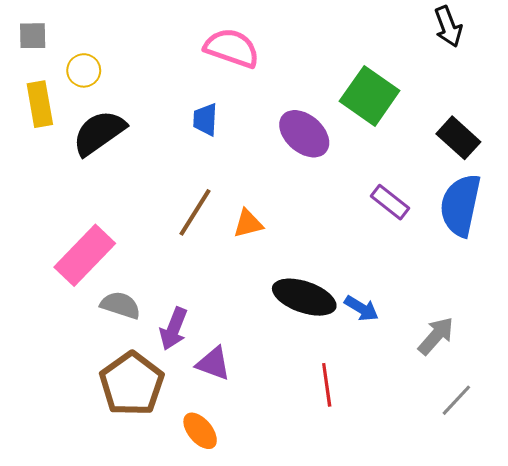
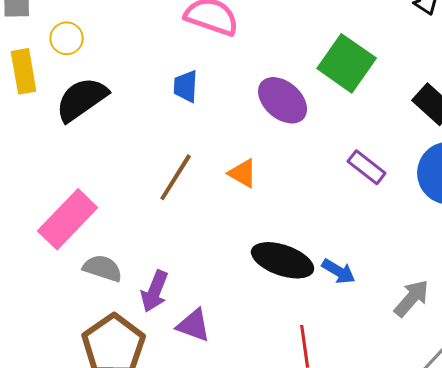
orange triangle: (248, 224) -> (243, 173), moved, turned 44

